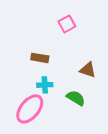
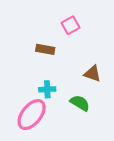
brown rectangle: (40, 58) -> (45, 49), moved

